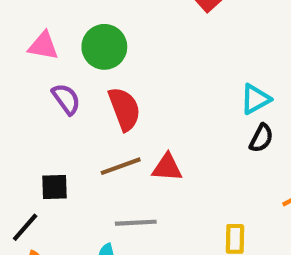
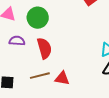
purple semicircle: (66, 99) -> (17, 41), turned -56

